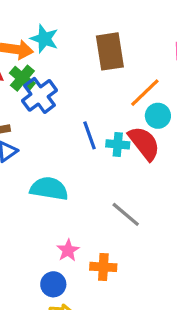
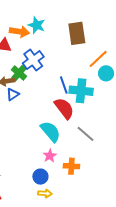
green cross: (22, 78) -> (19, 73), moved
red semicircle: (144, 143) -> (64, 108), moved
cyan cross: (118, 144) -> (81, 91), size x1.6
cyan semicircle: (49, 189) -> (50, 132), moved, turned 40

